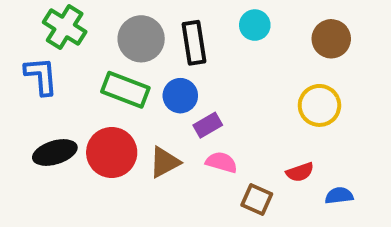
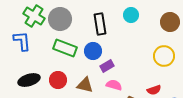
gray circle: (141, 39) -> (60, 19), moved
red circle: (112, 152) -> (58, 80), size x0.7
brown triangle: (165, 162) -> (85, 85), turned 42

